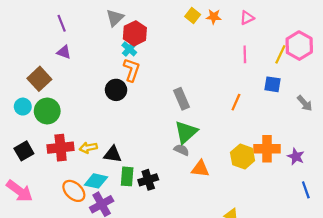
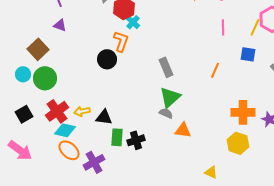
cyan cross: (129, 49) -> (133, 22), moved
red cross: (61, 148) -> (57, 111), turned -30
yellow hexagon: (243, 157) -> (238, 143), moved
cyan diamond: (96, 181) -> (65, 130), moved

